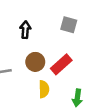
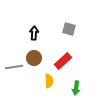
brown circle: (35, 62) -> (34, 58), moved

